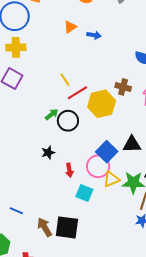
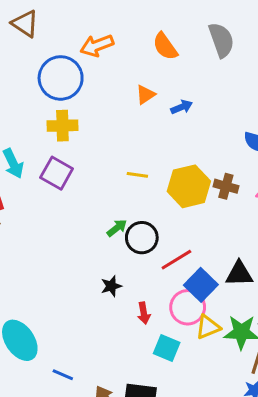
blue arrow: (94, 35) -> (182, 107), turned -32
yellow line: (65, 80) -> (137, 175), turned -48
red line: (77, 93) -> (176, 260), moved
yellow hexagon: (102, 104) -> (189, 186), moved

